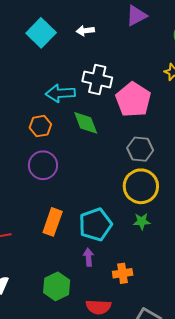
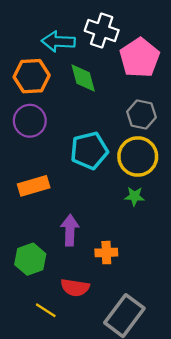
orange hexagon: (40, 126) -> (32, 76), size x1.4
orange rectangle: (53, 222) -> (34, 186), turned 48
cyan pentagon: (95, 225) -> (89, 151), moved
purple arrow: (88, 257) -> (70, 230), size x1.5

